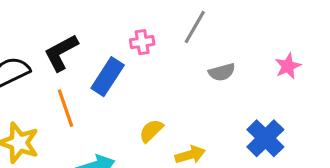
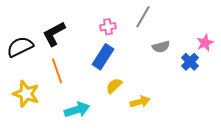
blue rectangle: (108, 77) -> (103, 57), moved
blue cross: (265, 138) -> (190, 62), moved, size x0.7

